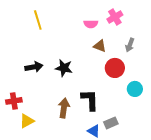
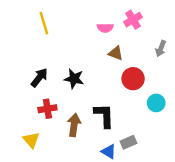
gray arrow: (130, 45) -> (161, 49), moved
black arrow: (34, 67) -> (39, 78), turned -42
red cross: (14, 101) -> (47, 109), moved
yellow triangle: (27, 121) -> (31, 140), turned -42

